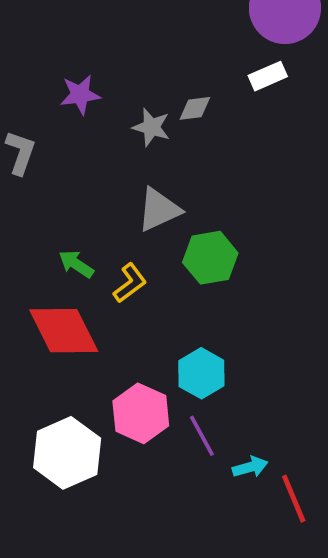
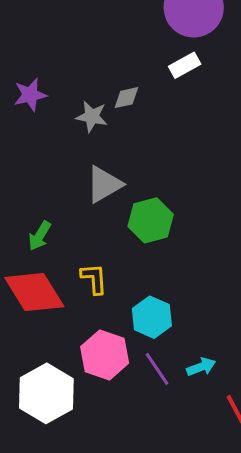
green arrow: (76, 264) -> (40, 236), turned -88
yellow L-shape: (130, 283) -> (94, 279), moved, turned -52
cyan arrow: (250, 467) -> (201, 367), moved

